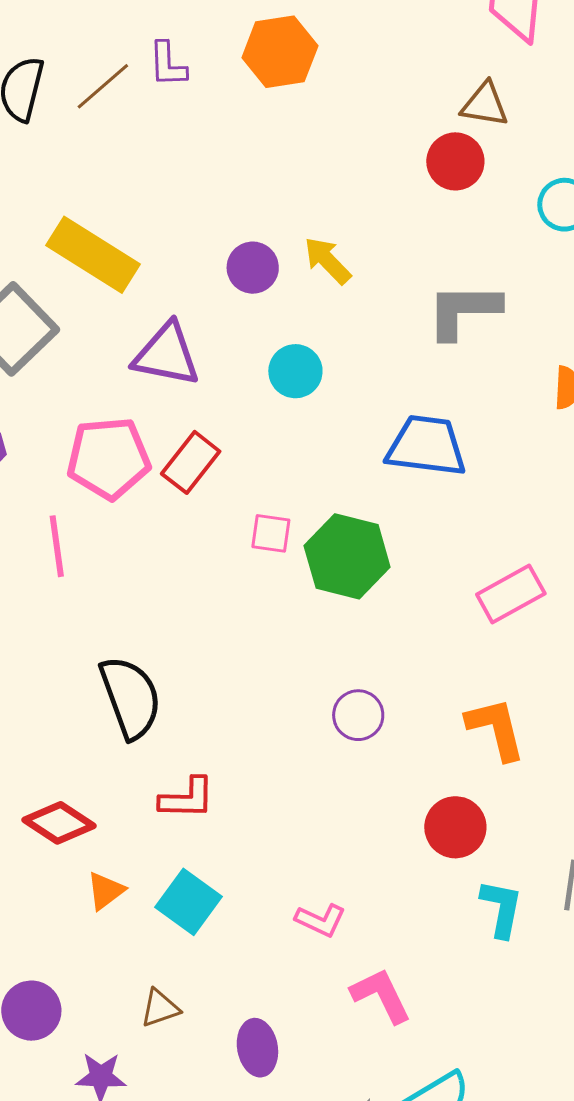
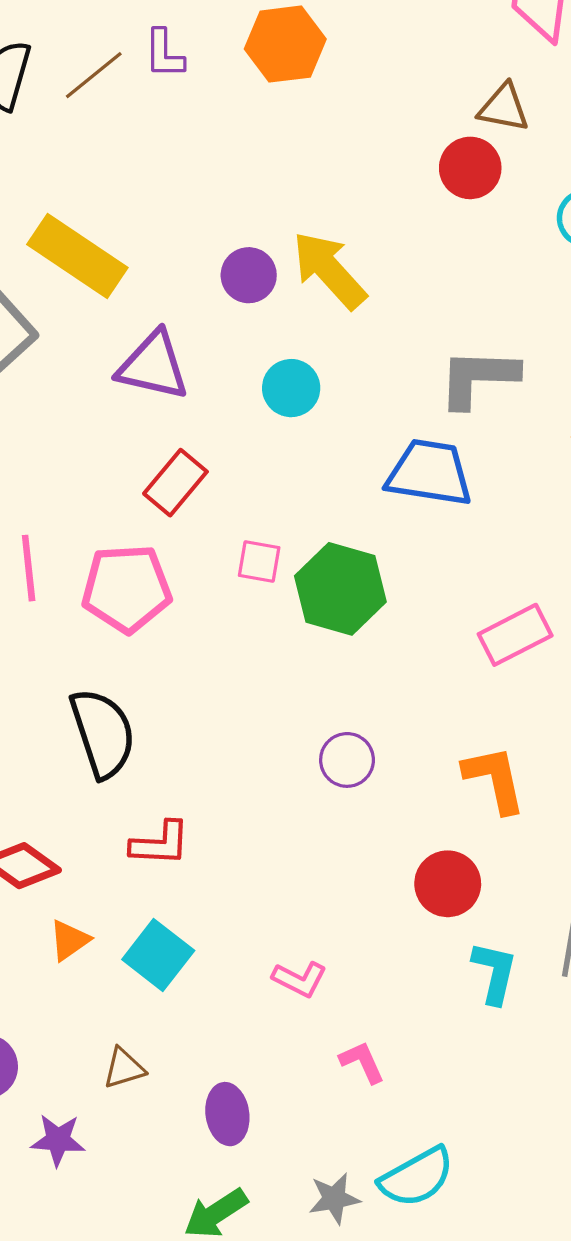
yellow arrow: (327, 261) -> (329, 270), size x1.5
gray L-shape: (463, 311) -> (478, 378), moved
pink pentagon: (109, 458) -> (127, 588), moved
pink L-shape: (381, 995) -> (362, 1062), size x0.7

